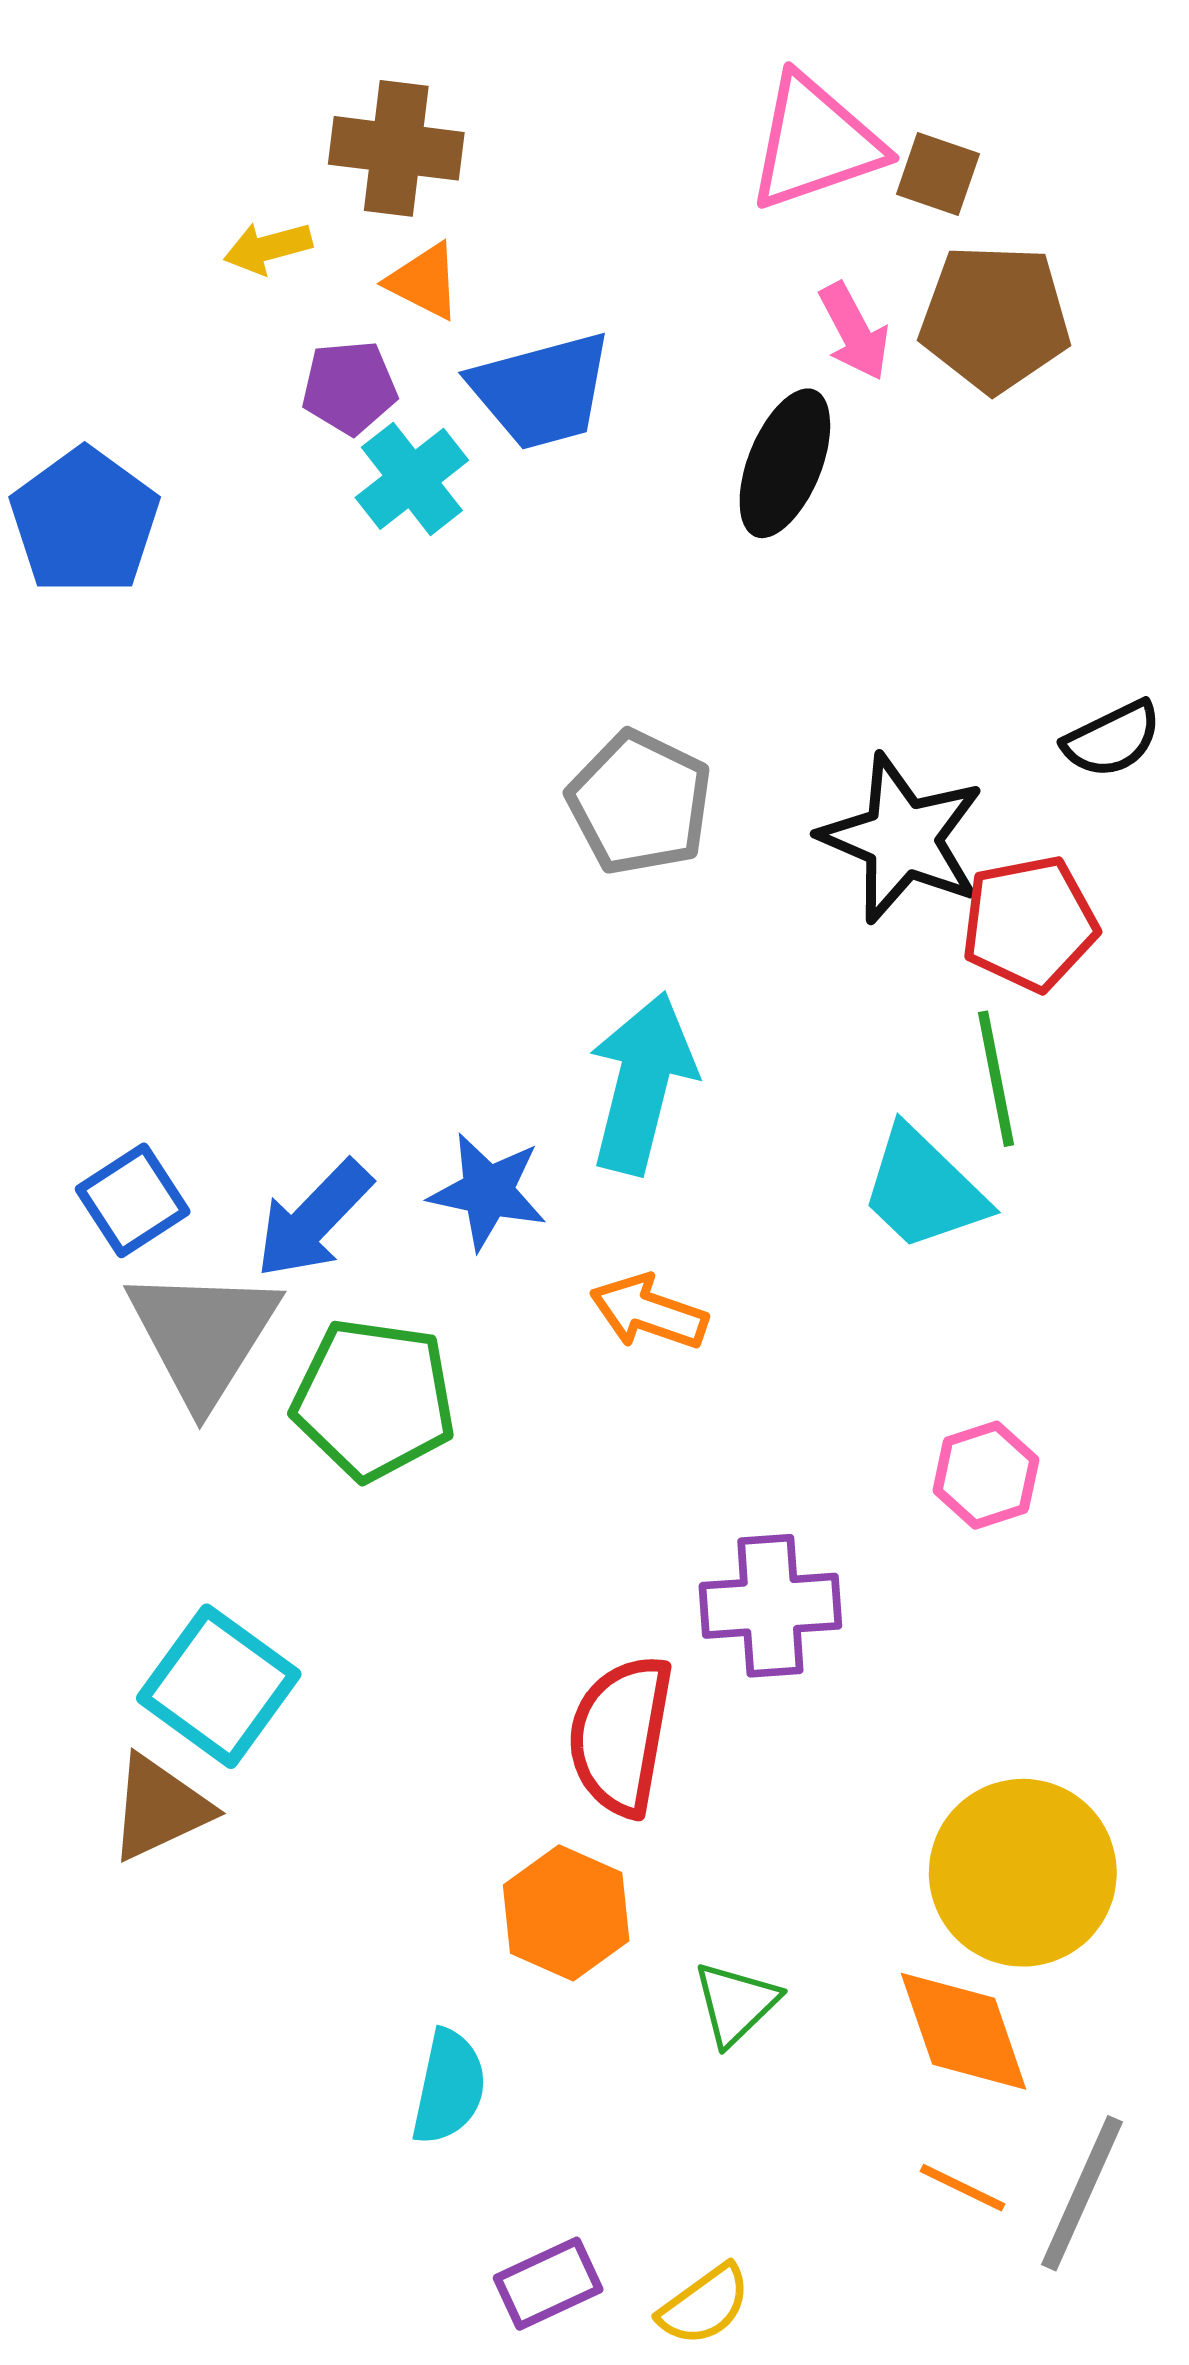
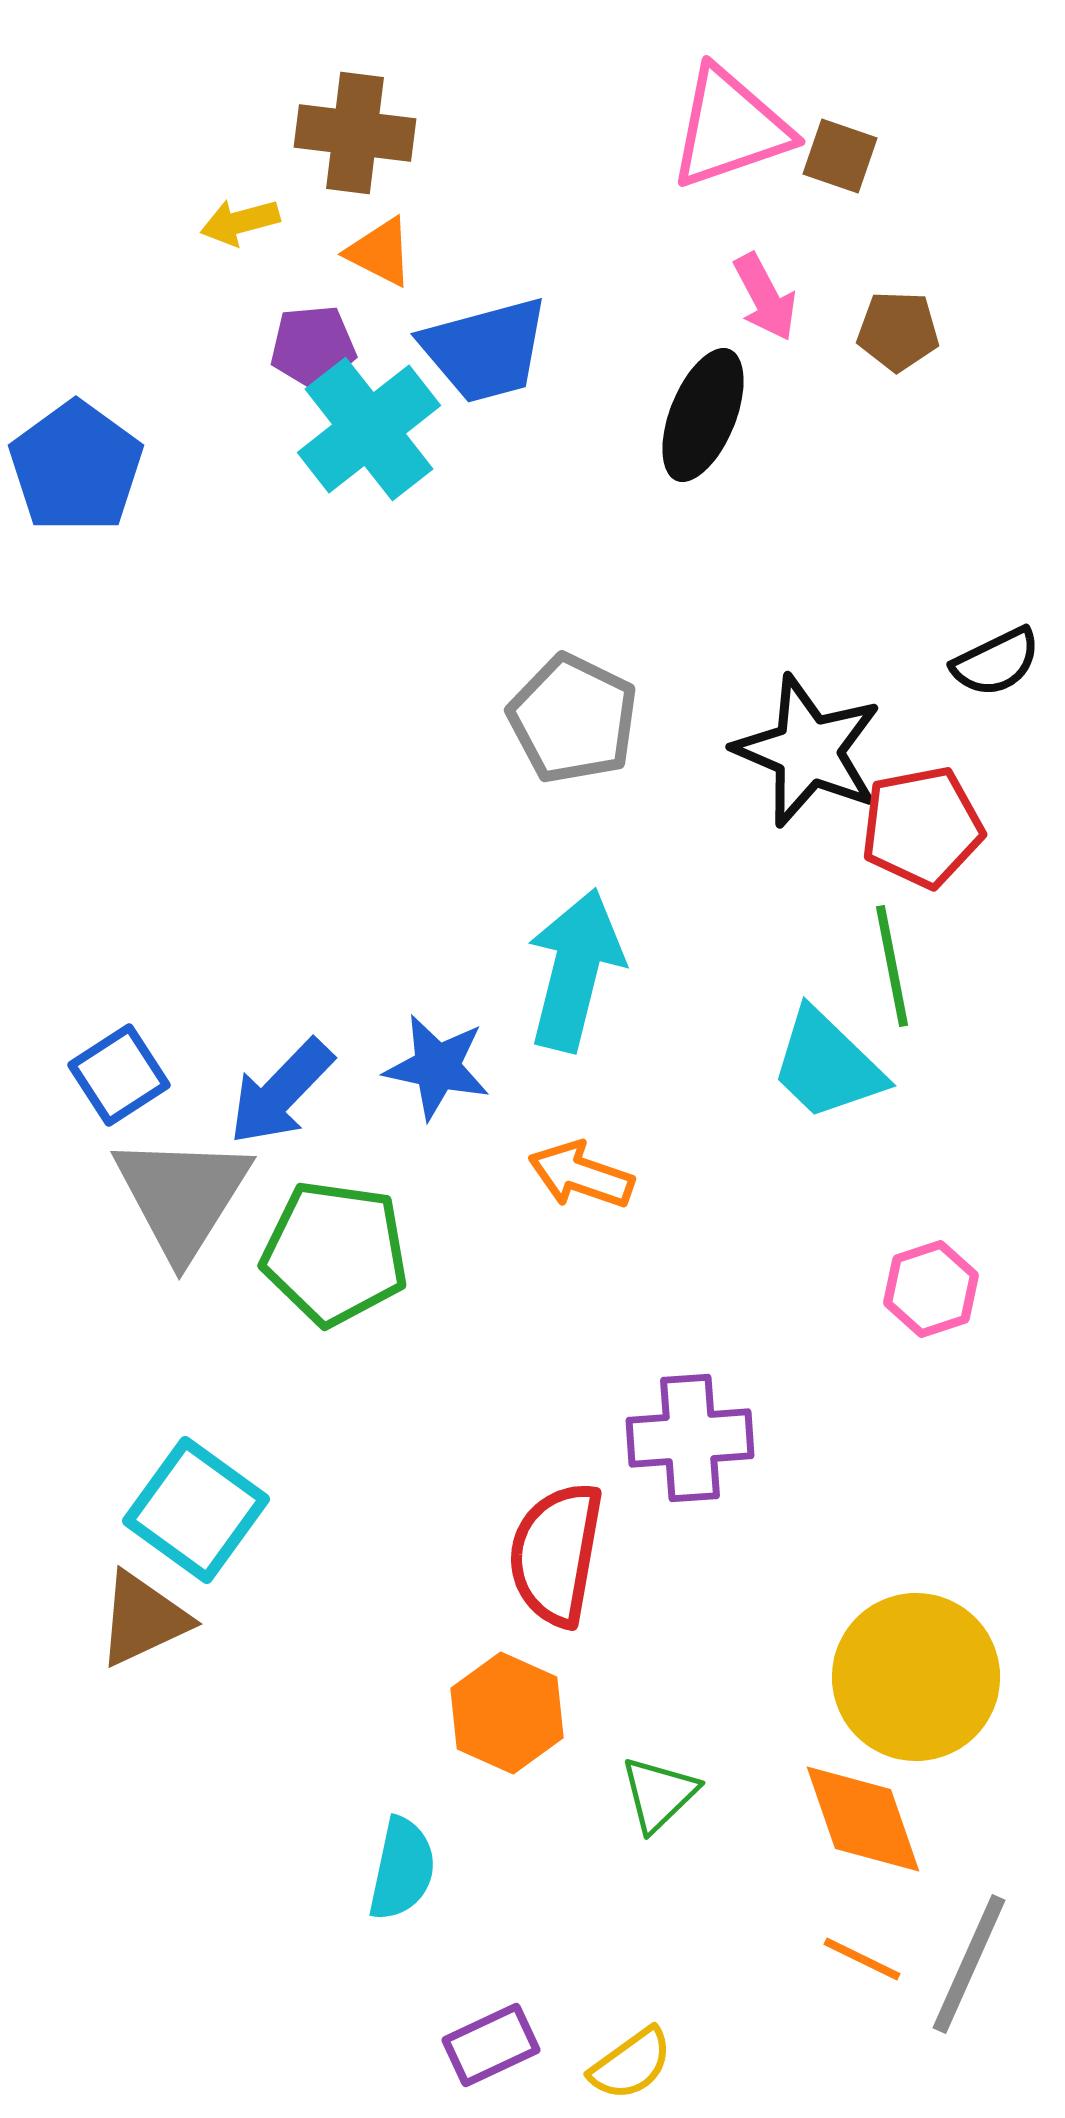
brown pentagon: (995, 318) -> (898, 331), moved, size x0.6
cyan cross: (412, 479) -> (369, 429), size x1.4
pink hexagon: (986, 1475) -> (931, 1289), moved

